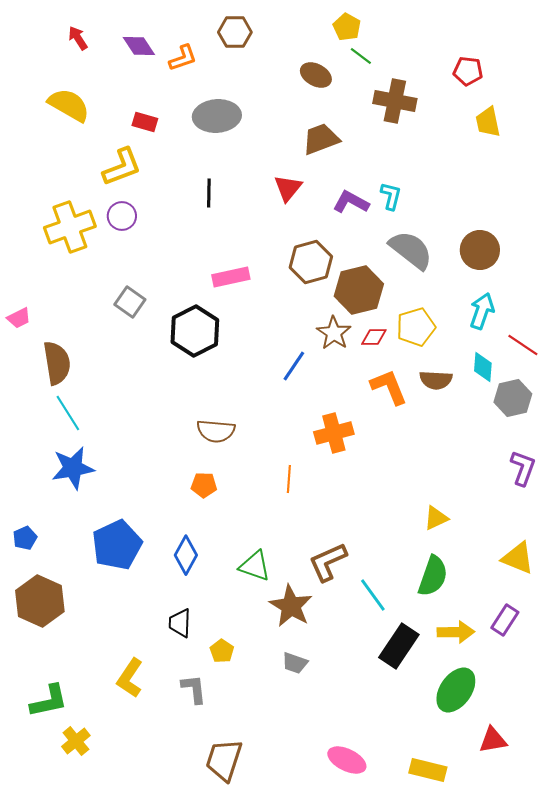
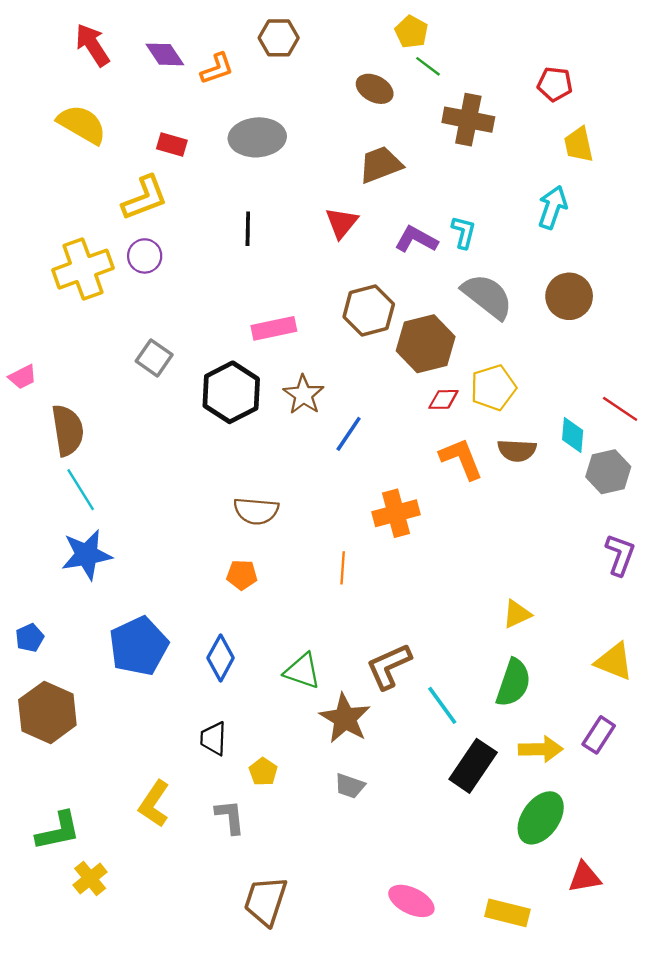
red arrow: (78, 38) -> (92, 45), size x1.5
cyan arrow: (482, 311) -> (552, 207), moved
brown star: (334, 333) -> (304, 395), moved

